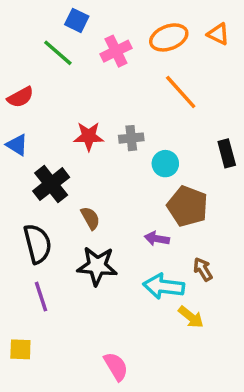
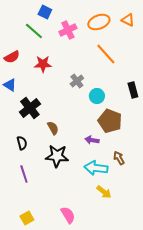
red star: (89, 136) -> (43, 64), moved
gray cross: (131, 138) -> (77, 81), turned -32
black semicircle: (38, 244) -> (22, 143), size x0.6
yellow arrow: (191, 317) -> (104, 192), moved
yellow square: (20, 349) -> (27, 218), moved, turned -32

